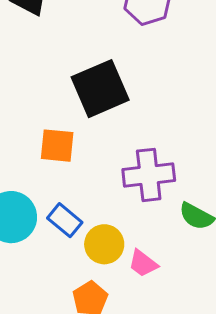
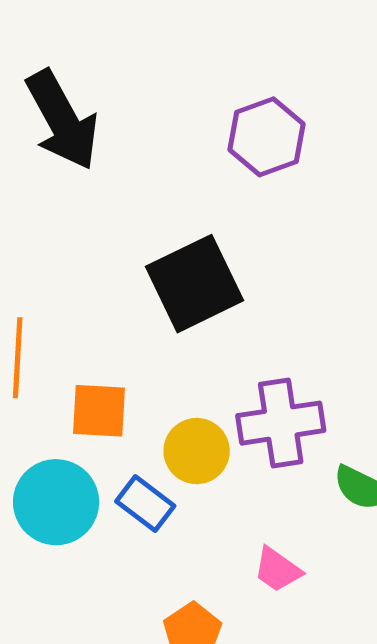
orange square: (57, 146) -> (99, 411), moved
yellow circle: (104, 244) -> (197, 451), moved

